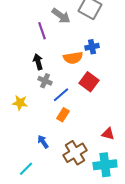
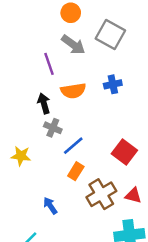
orange semicircle: (73, 58) -> (73, 91), moved
red square: (89, 82) -> (124, 152), moved
brown cross: (75, 153) -> (101, 194), moved

